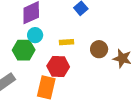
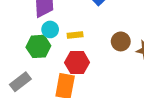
yellow rectangle: (67, 42) -> (75, 35), moved

